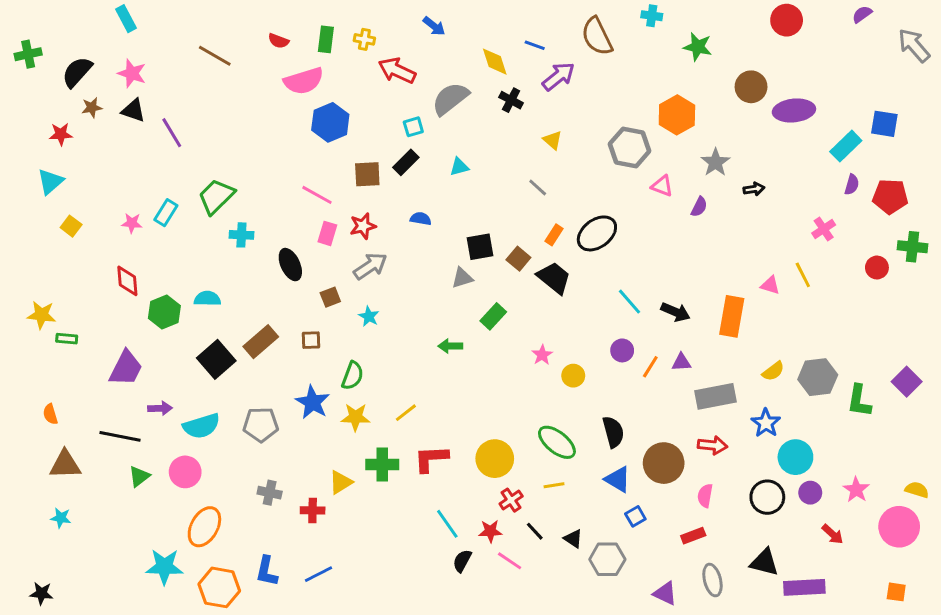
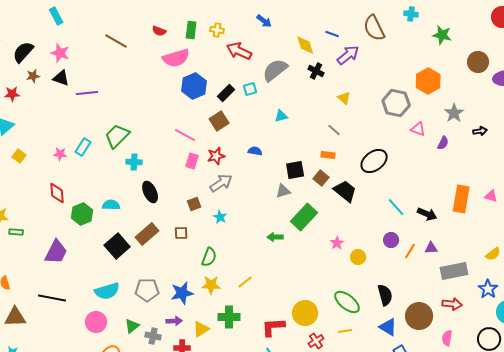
purple line: (172, 133) -> (87, 93), turned -65
black rectangle: (406, 162) -> (226, 93), moved
brown square: (367, 174) -> (219, 121), turned -30
orange rectangle: (554, 235) -> (328, 155), moved, turned 64
black ellipse: (290, 265) -> (150, 192), moved
green rectangle: (493, 316) -> (304, 217), size x1.5
orange rectangle: (732, 316) -> (461, 199), moved
blue star: (313, 402) -> (182, 293), moved, turned 30
purple arrow: (160, 408) -> (174, 321), moved
red L-shape: (431, 459) -> (273, 327), moved
green triangle: (139, 476) -> (132, 326), moved

